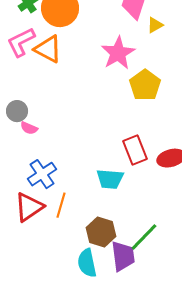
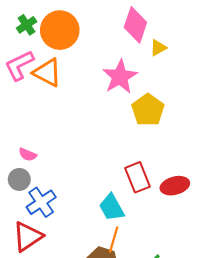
gray circle: (17, 111) -> (19, 179), moved
cyan trapezoid: (110, 179) -> (112, 207), turned 56
orange line: (61, 205) -> (114, 240), moved

